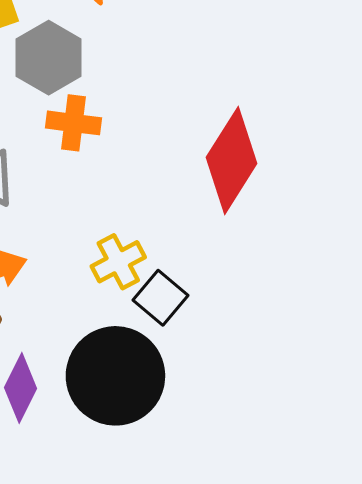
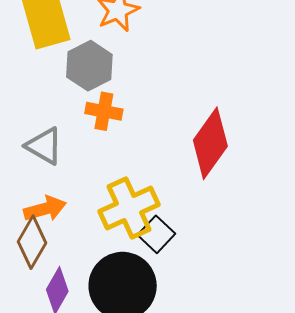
yellow cross: (118, 262) -> (129, 208), size x1.6

